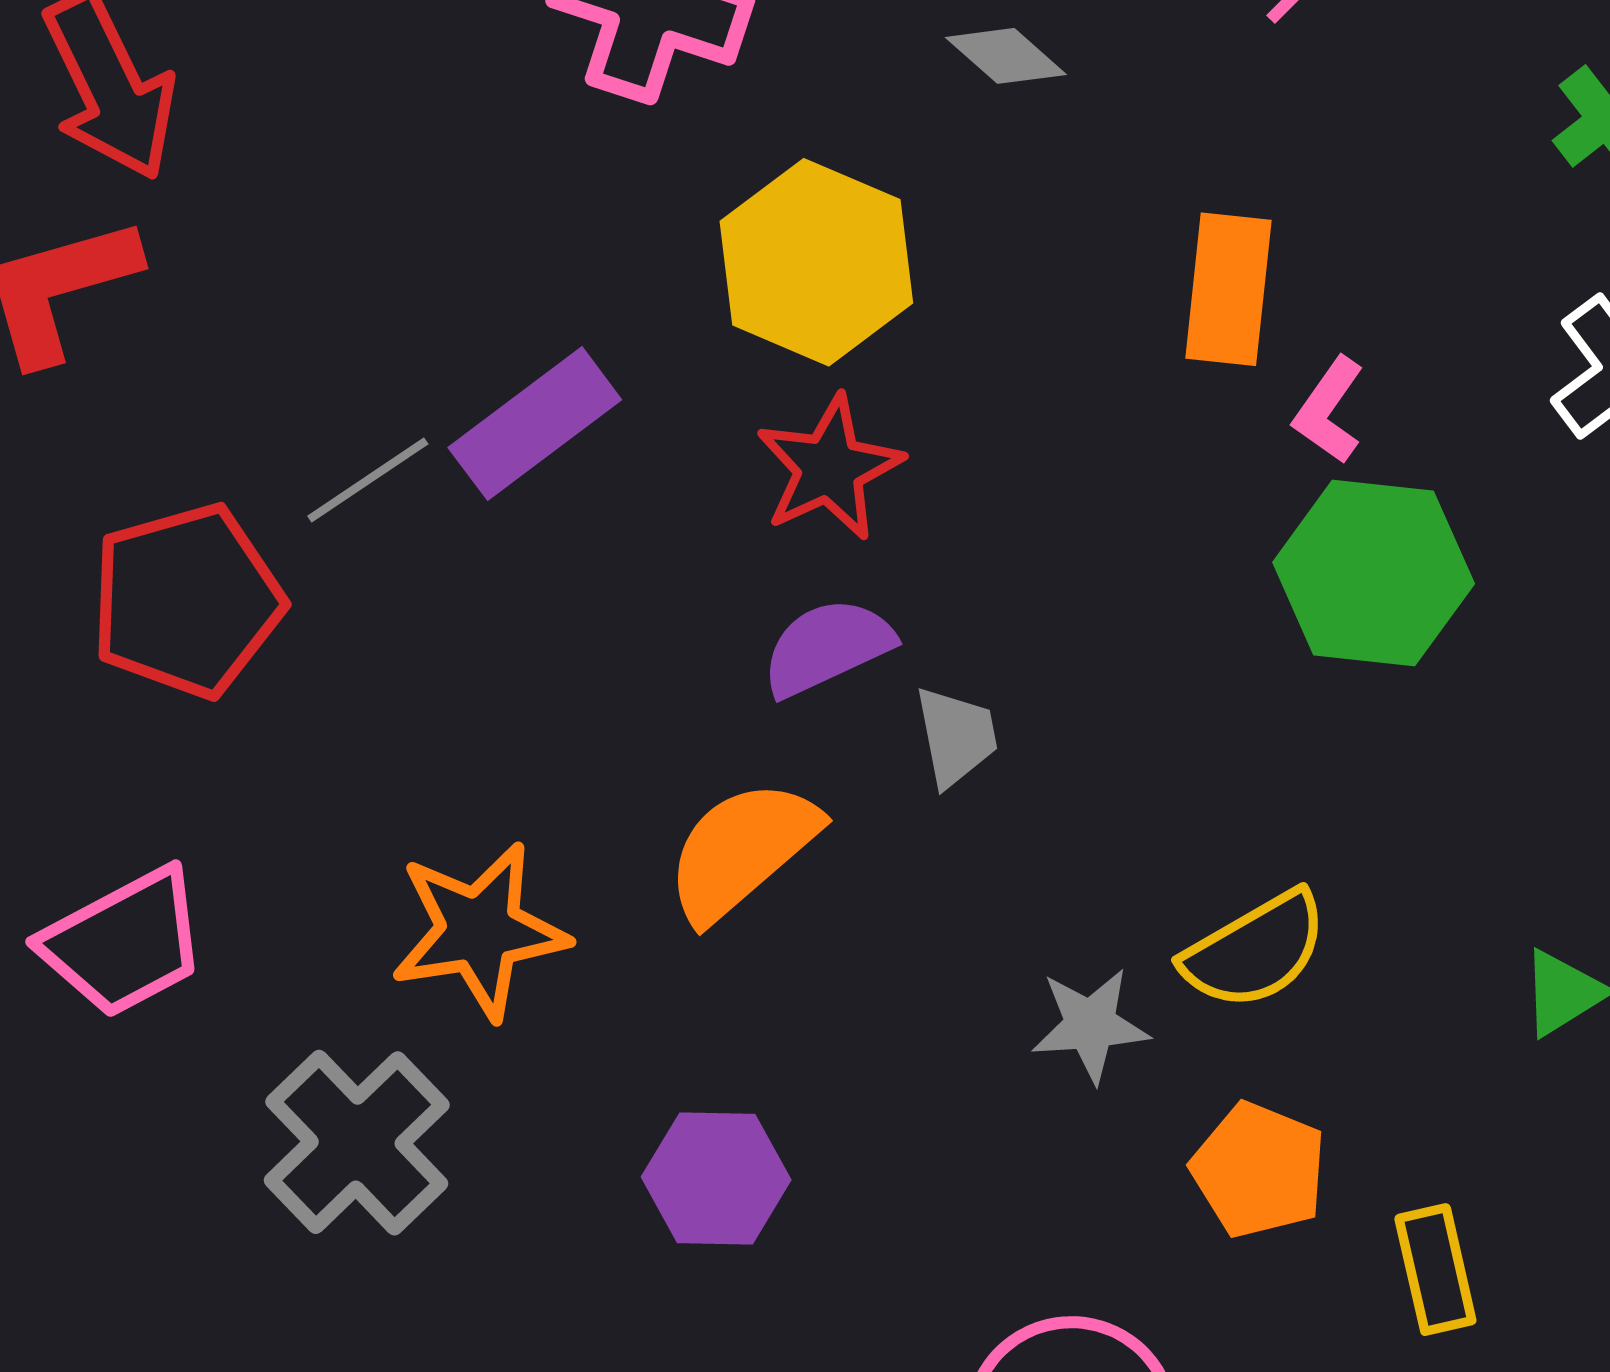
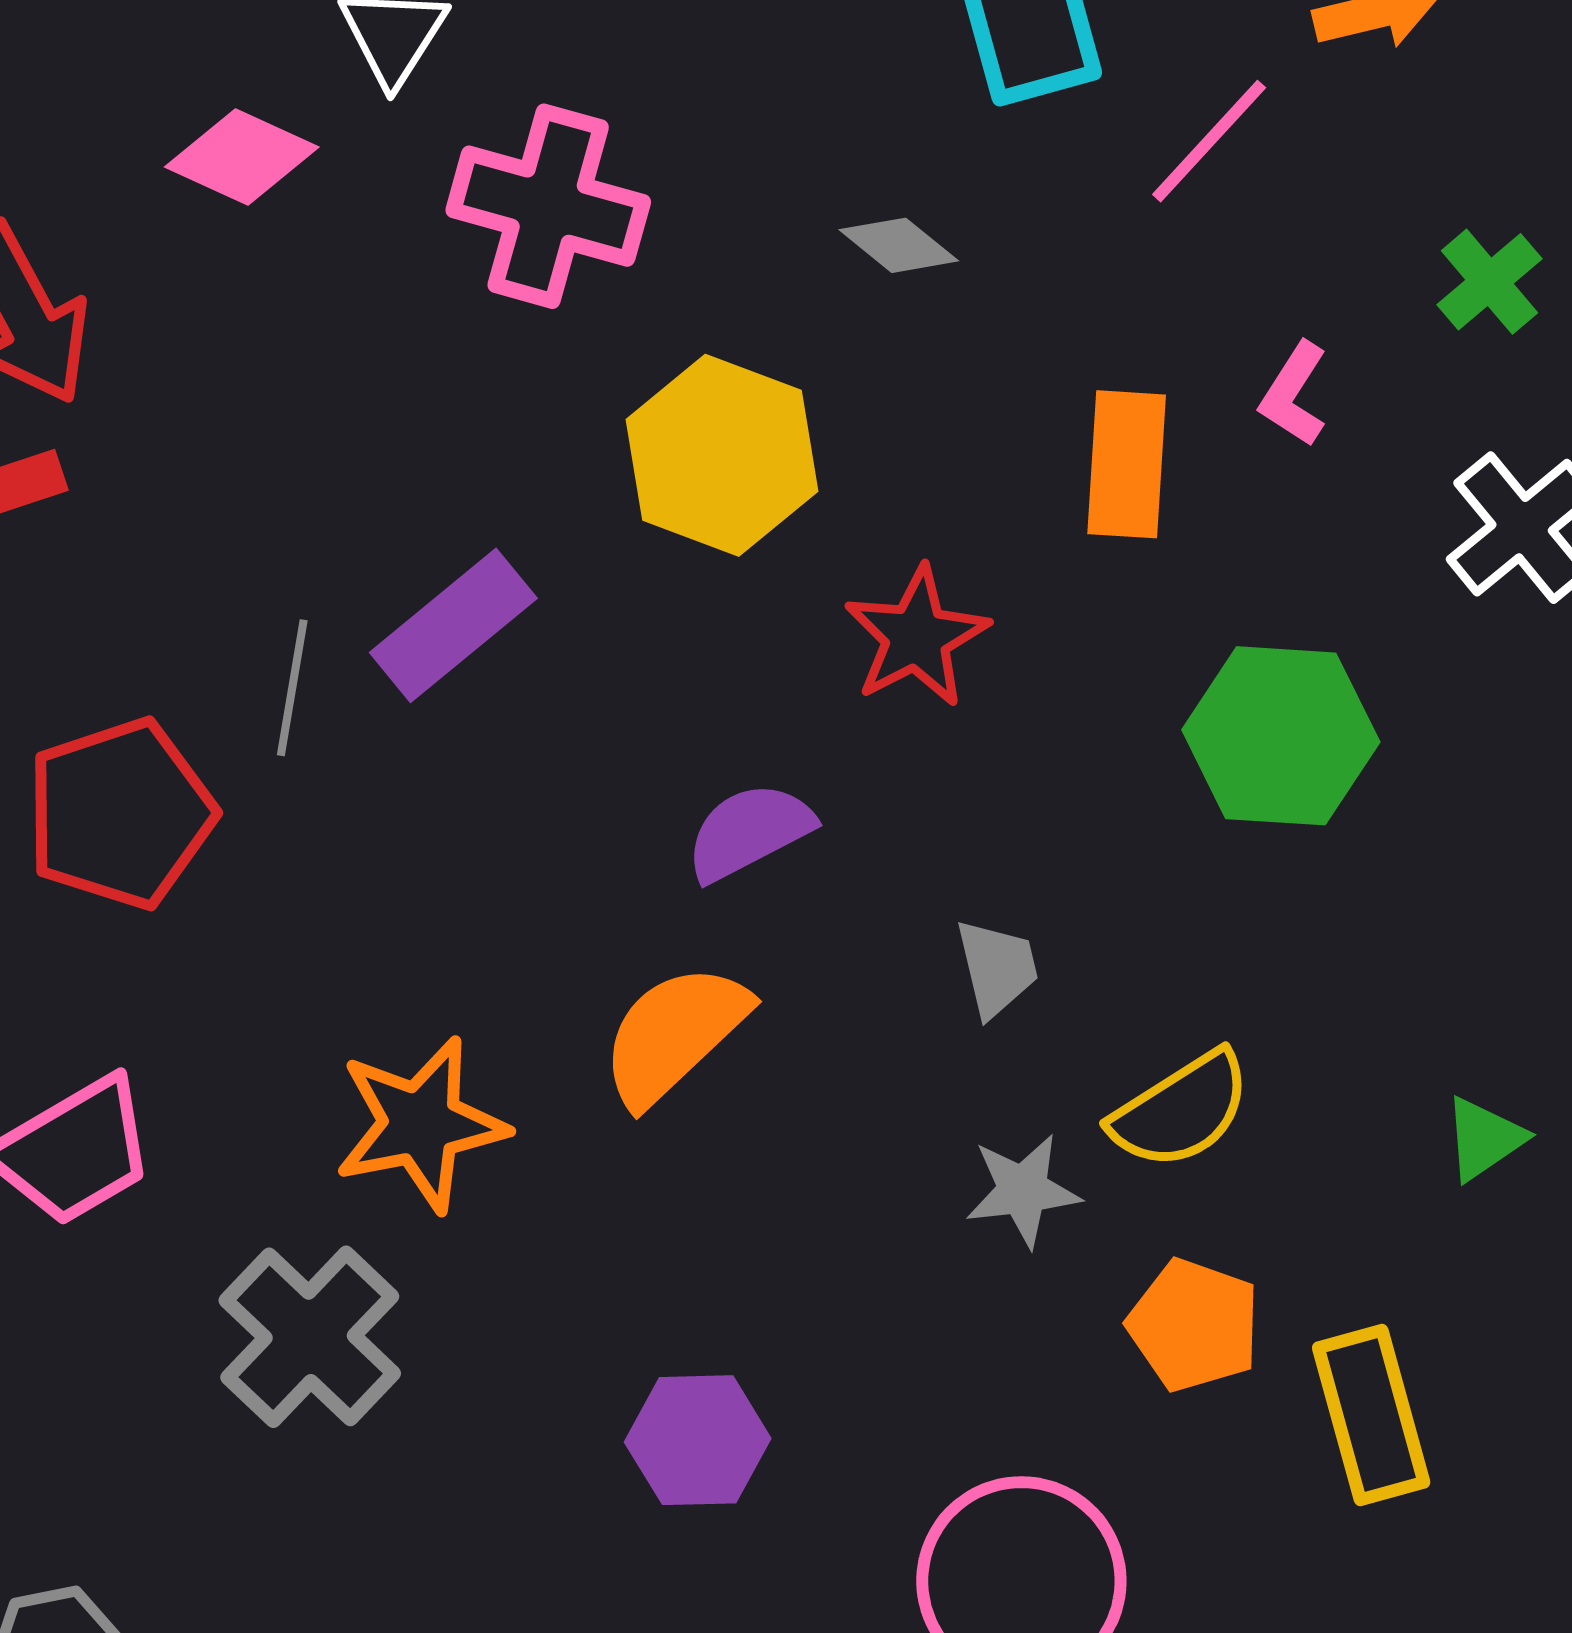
pink L-shape: (1329, 410) -> (1294, 394), moved
red star: (829, 468) -> (917, 637), moved
gray line: (368, 480) -> (292, 688), turned -44
gray trapezoid: (956, 737) -> (997, 968), moved
purple hexagon: (716, 1178) -> (698, 1440), moved
yellow rectangle: (1435, 1270) -> (1371, 1415), size x1.4

